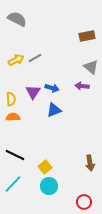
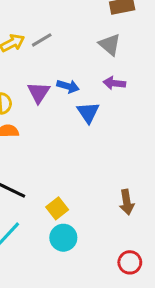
gray triangle: (91, 67) -> (110, 45), moved
blue triangle: (54, 110) -> (88, 113), moved, turned -42
red circle: (84, 202) -> (130, 262), moved

